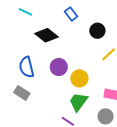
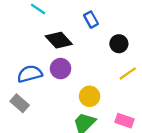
blue semicircle: (27, 67) -> (30, 74), turned 80
purple circle: (59, 67) -> (61, 69), moved

